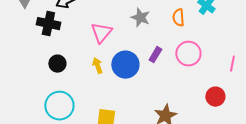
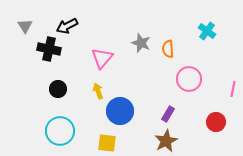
orange semicircle: (178, 18) -> (168, 49), moved
purple rectangle: (155, 55) -> (168, 114), moved
blue circle: (125, 65) -> (120, 111), moved

